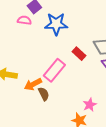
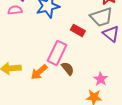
brown semicircle: (44, 94) -> (68, 69), moved

